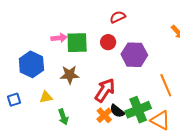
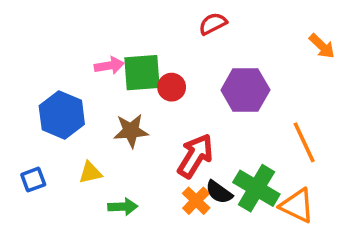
red circle: (108, 42) -> (172, 87), moved
green cross: (138, 110) -> (256, 188), turned -35
green arrow: (63, 117) -> (123, 207), turned -70

